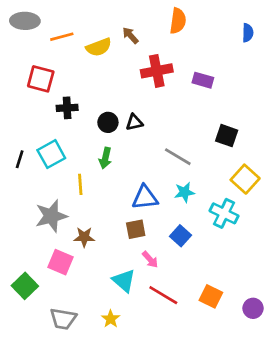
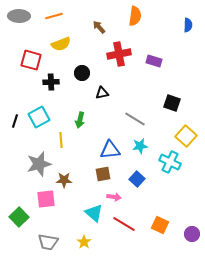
orange line: (62, 37) -> (54, 16), moved
yellow semicircle: (99, 47) -> (61, 44), moved
black circle: (108, 122) -> (82, 73), moved
pink arrow: (150, 259) -> (114, 197), turned -40
pink square: (61, 262) -> (46, 199), turned -30

